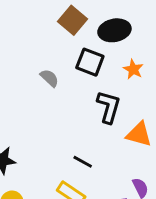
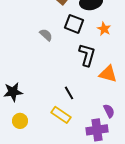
black line: (83, 162) -> (69, 93), turned 32

